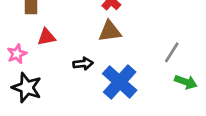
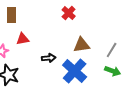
brown triangle: (110, 31) -> (82, 45), moved
green arrow: (186, 82) -> (113, 71), moved

